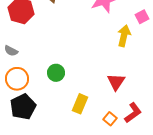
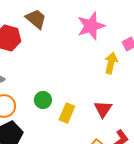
yellow rectangle: (80, 104) -> (67, 113), moved

